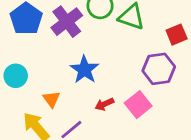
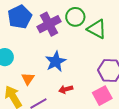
pink square: (138, 105) -> (102, 96), moved

